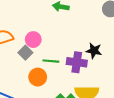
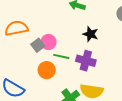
pink circle: (33, 40) -> (49, 42), moved
black star: (94, 51) -> (90, 34), moved

